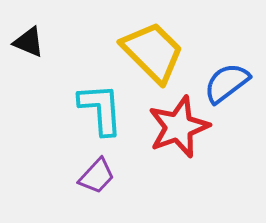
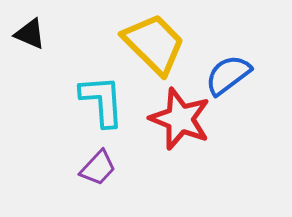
red star: (179, 127) -> (180, 119), turned -30

